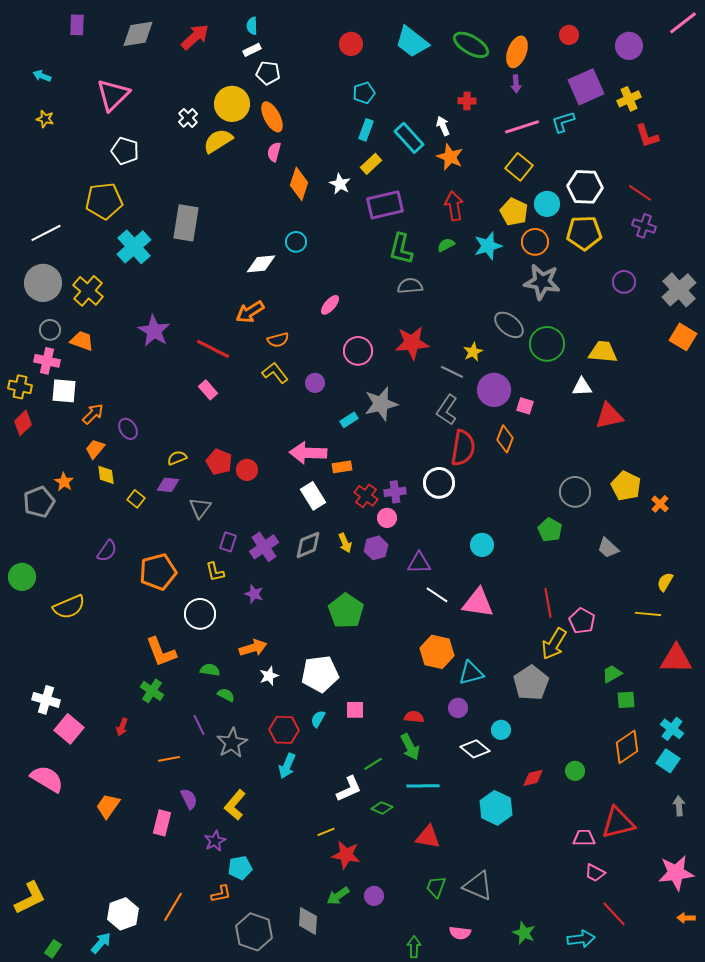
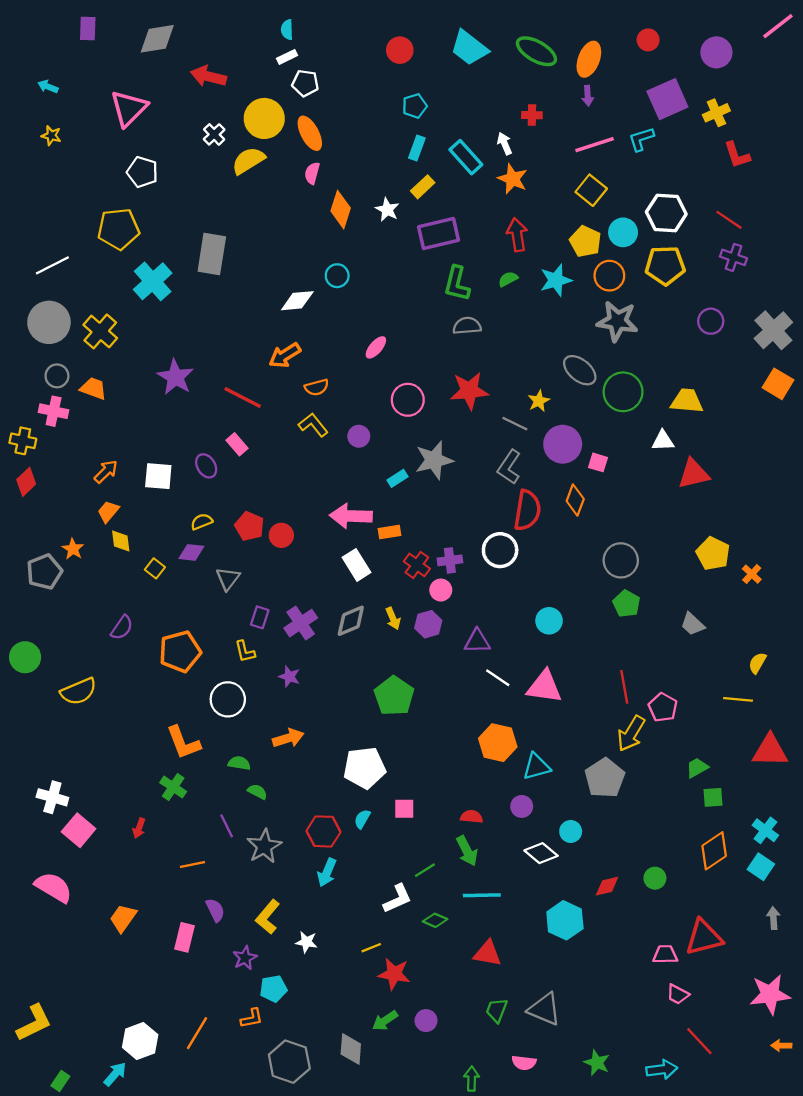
red arrow: (195, 37) -> (208, 76), moved, turned -124
white square: (64, 391) -> (158, 476), moved
purple ellipse: (128, 429) -> (206, 466), moved
gray circle: (575, 492) -> (621, 560), moved
white star: (269, 676) -> (306, 942), moved, turned 30

